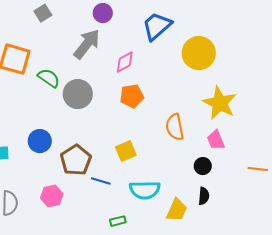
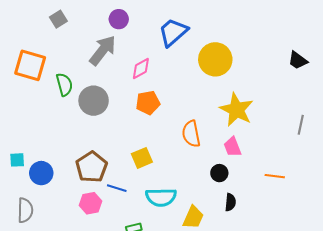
green semicircle: (49, 78) -> (64, 85), turned 40
blue circle: (40, 141) -> (41, 173), moved
pink hexagon: (52, 196) -> (91, 203), moved
black semicircle: (204, 196) -> (230, 202), moved

